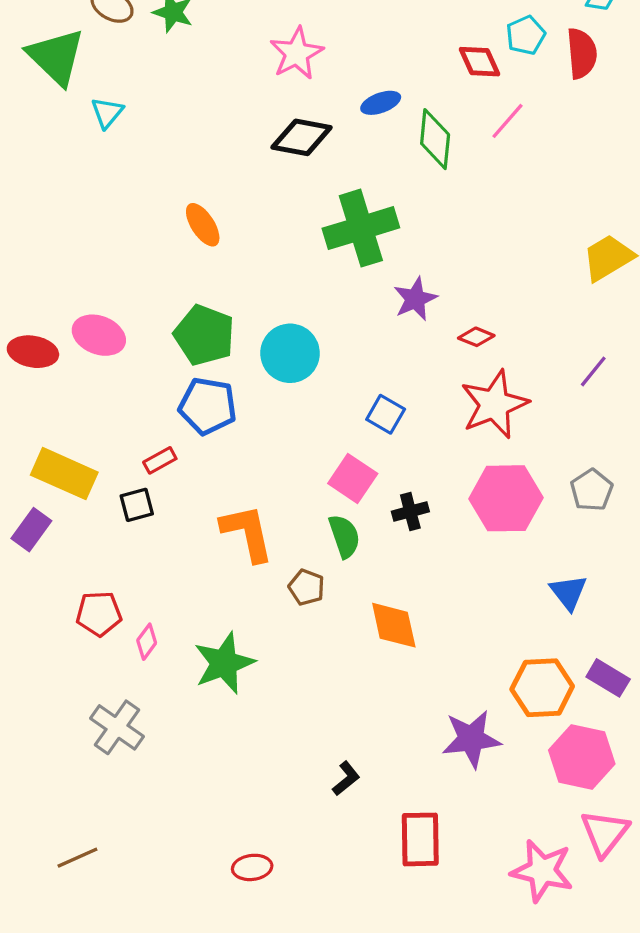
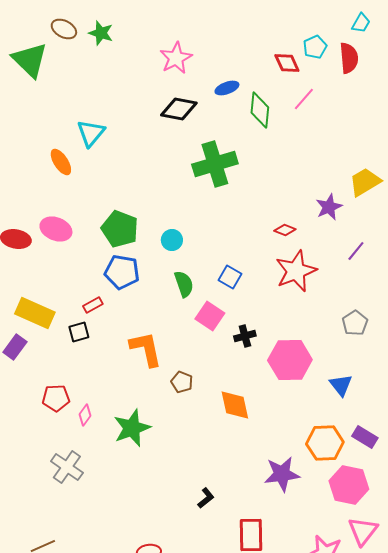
cyan triangle: (107, 113) -> (91, 133), moved, size x1.4
orange ellipse: (203, 225) -> (61, 162), moved
purple star: (415, 299) -> (329, 207), moved
cyan circle: (290, 353) -> (172, 240), size x0.6
pink hexagon: (506, 498) -> (290, 360), moved
green semicircle: (344, 536) -> (184, 284), moved

